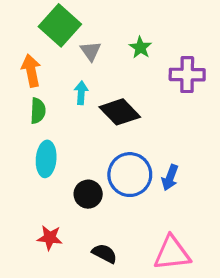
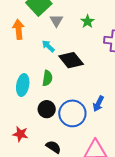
cyan arrow: (81, 93) -> (48, 46), turned -56
green semicircle: (38, 111) -> (47, 78), moved
blue circle: (130, 175) -> (72, 113), moved

